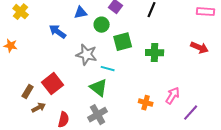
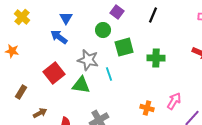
blue triangle: (81, 13) -> (66, 18), moved, turned -48
cyan line: (108, 69) -> (109, 74), turned 56
red square: (53, 84) -> (54, 73), moved
green triangle: (99, 88) -> (81, 85), moved, turned -30
brown rectangle: (28, 92) -> (21, 92), moved

